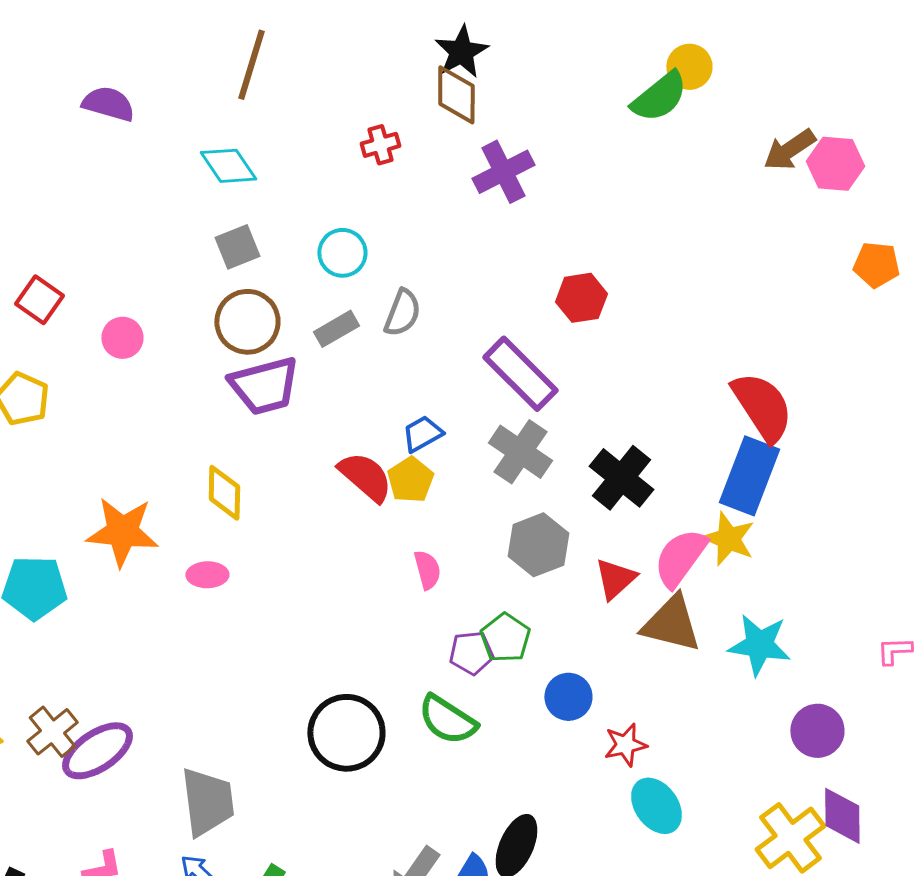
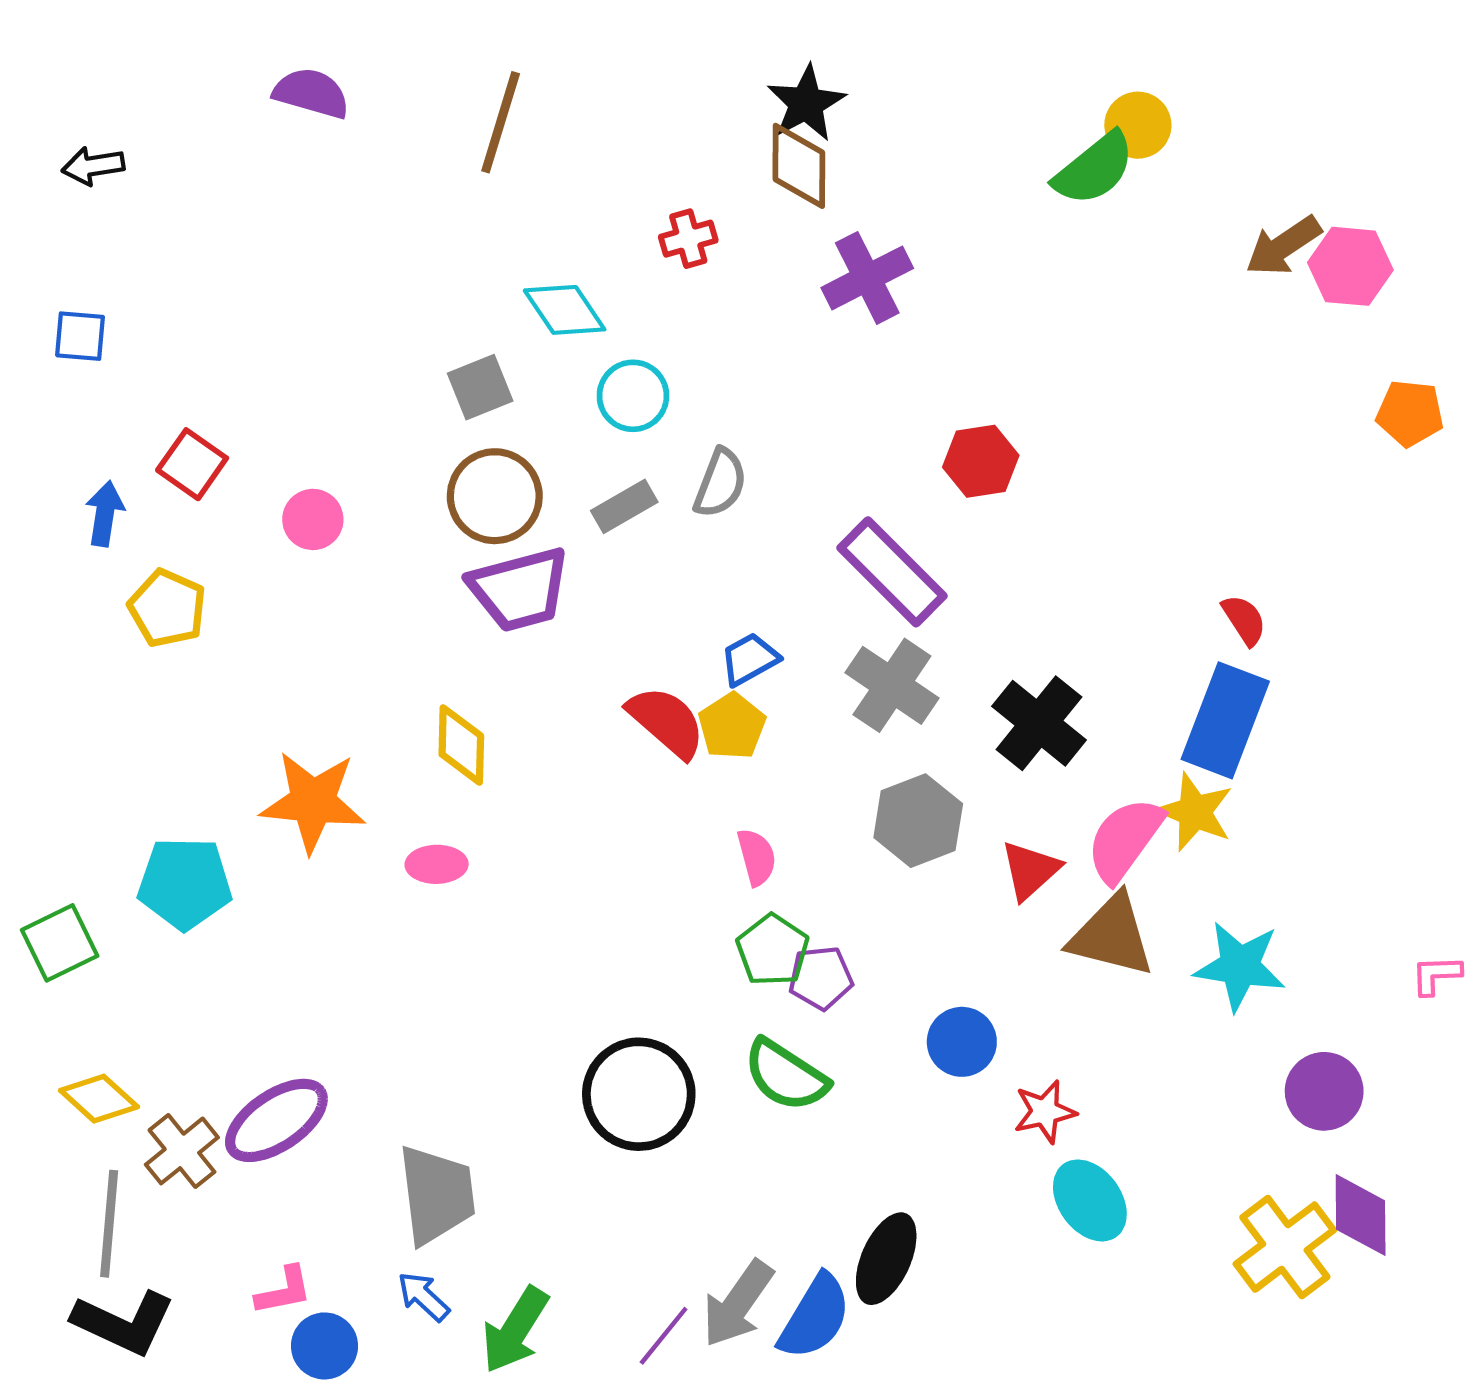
purple semicircle: (108, 104) -> (311, 93), moved
cyan diamond: (228, 166) -> (565, 310), moved
red semicircle: (762, 407) -> (1244, 620), size x0.5
green pentagon: (505, 638) -> (773, 950), moved
brown cross: (52, 732) -> (182, 1151), moved

